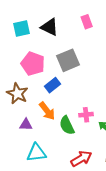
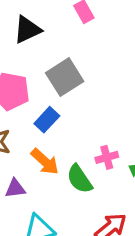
black triangle: (50, 27) -> (27, 30), turned -42

